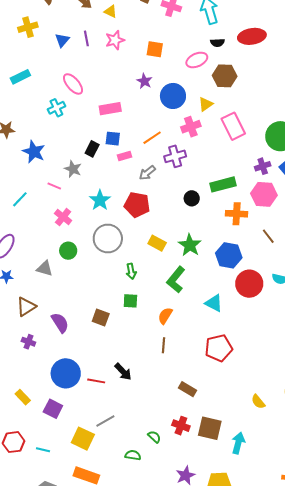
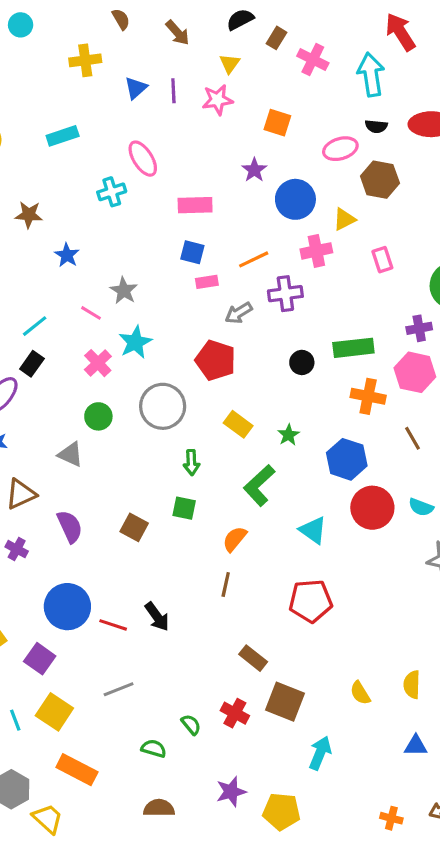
yellow triangle: (110, 11) -> (230, 64), moved, turned 32
pink rectangle: (233, 126) -> (382, 260), size x0.6
black rectangle: (92, 149) -> (32, 364), moved
blue star: (34, 152) -> (67, 255), size x0.7
cyan star: (100, 200) -> (135, 342), moved
green star: (190, 245) -> (288, 435), size x0.6
gray triangle: (45, 268) -> (71, 454), moved
brown square: (210, 428) -> (285, 702), moved
yellow square: (83, 439) -> (54, 712), moved
cyan line: (43, 450) -> (15, 720), turned 48

